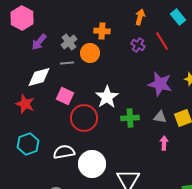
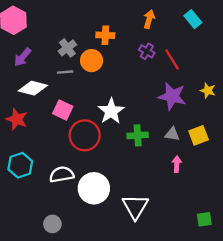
red line: (162, 41) -> (172, 59), moved
purple arrow: (39, 42) -> (23, 57), moved
white diamond: (39, 77) -> (33, 88), turned 30

